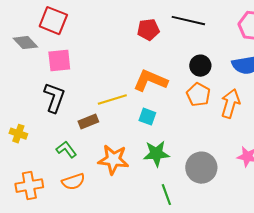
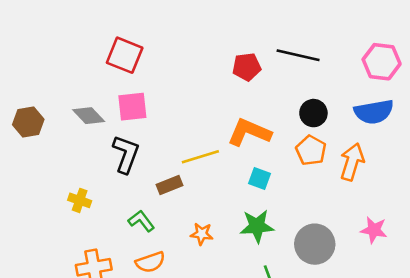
gray diamond: (25, 43) -> (89, 116), moved
cyan square: (147, 117) -> (260, 179), moved
orange star: (113, 160) -> (202, 234), size x0.6

